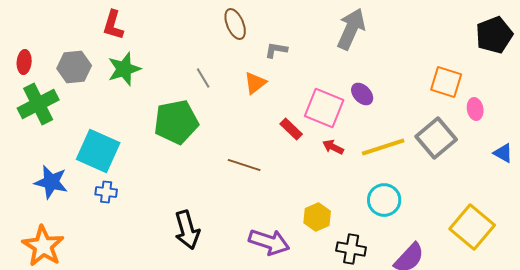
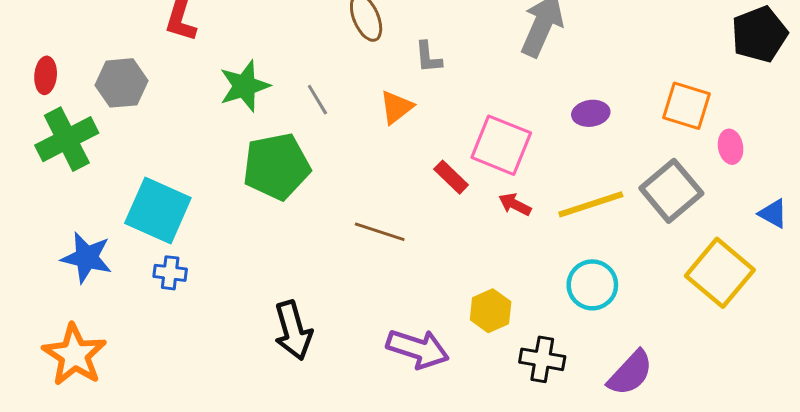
gray L-shape: (276, 50) -> (428, 57), turned -105
green star: (124, 69) -> (245, 86), moved
purple ellipse: (362, 94) -> (591, 113), moved, turned -55
yellow square: (472, 227) -> (720, 273), moved

